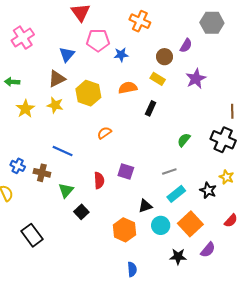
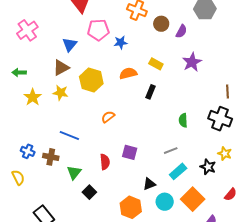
brown circle: (164, 57) -> (161, 24), moved
green semicircle: (184, 140) -> (183, 120), turned -40

